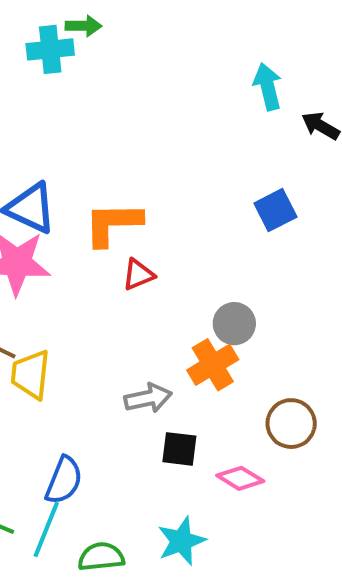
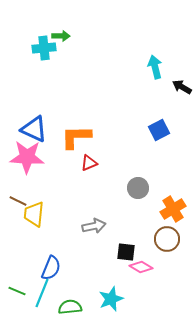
orange cross: (213, 365) -> (173, 209), moved
black square: (179, 449) -> (126, 252), moved

